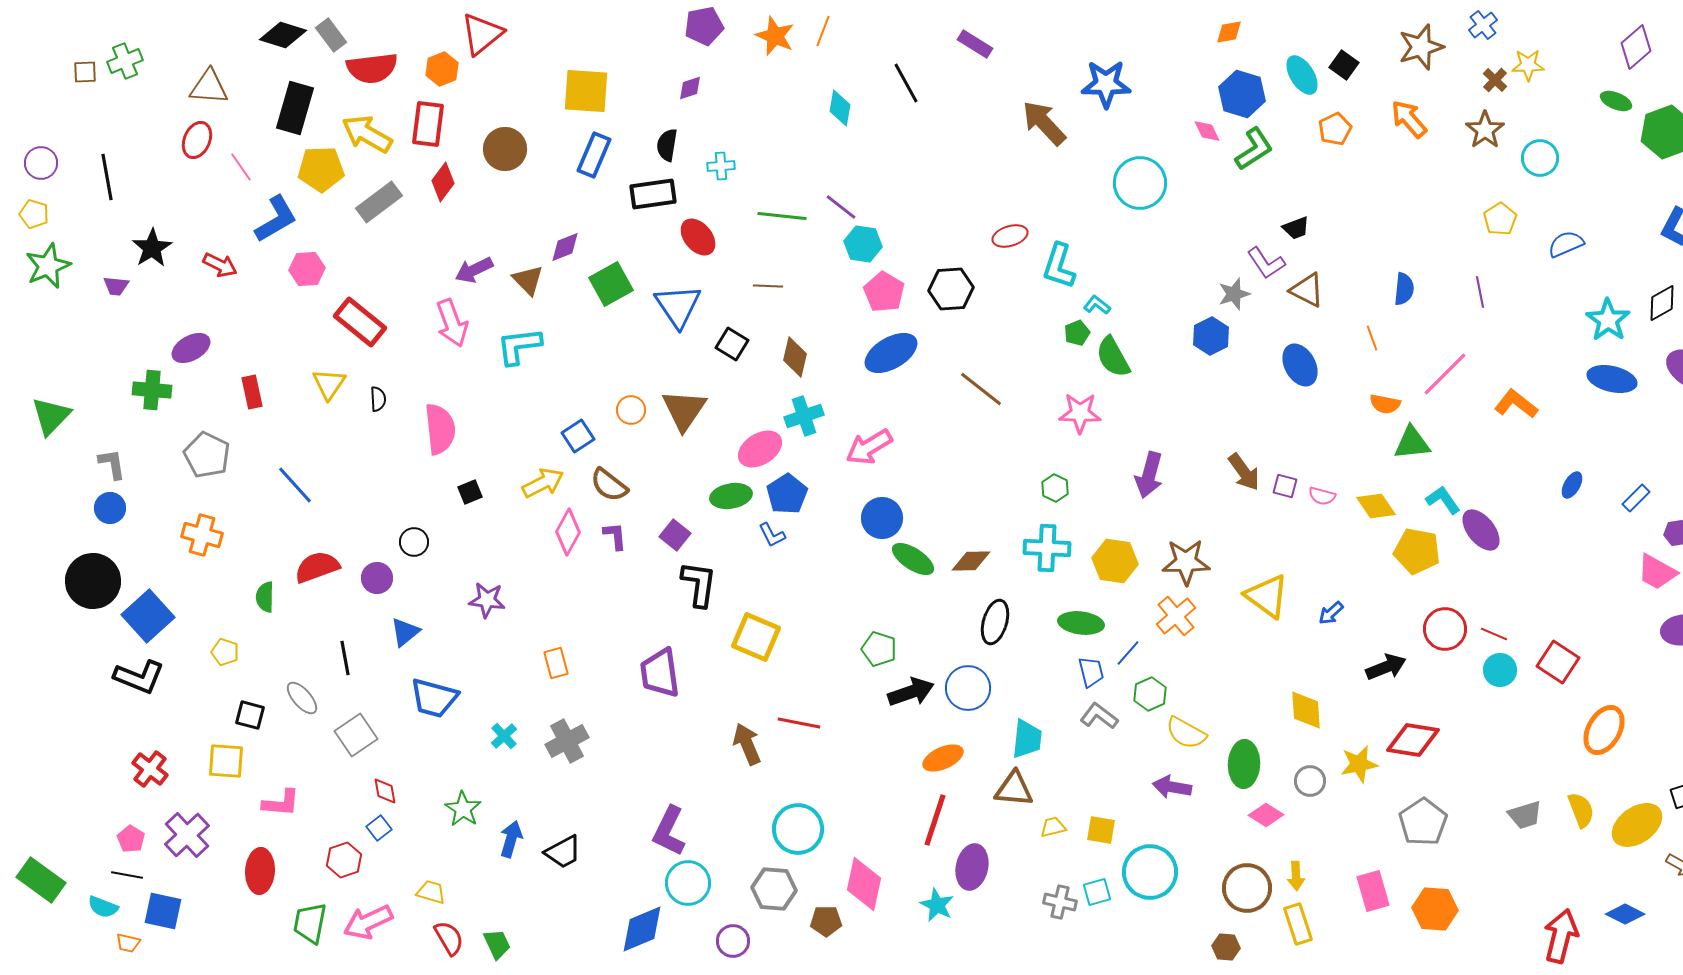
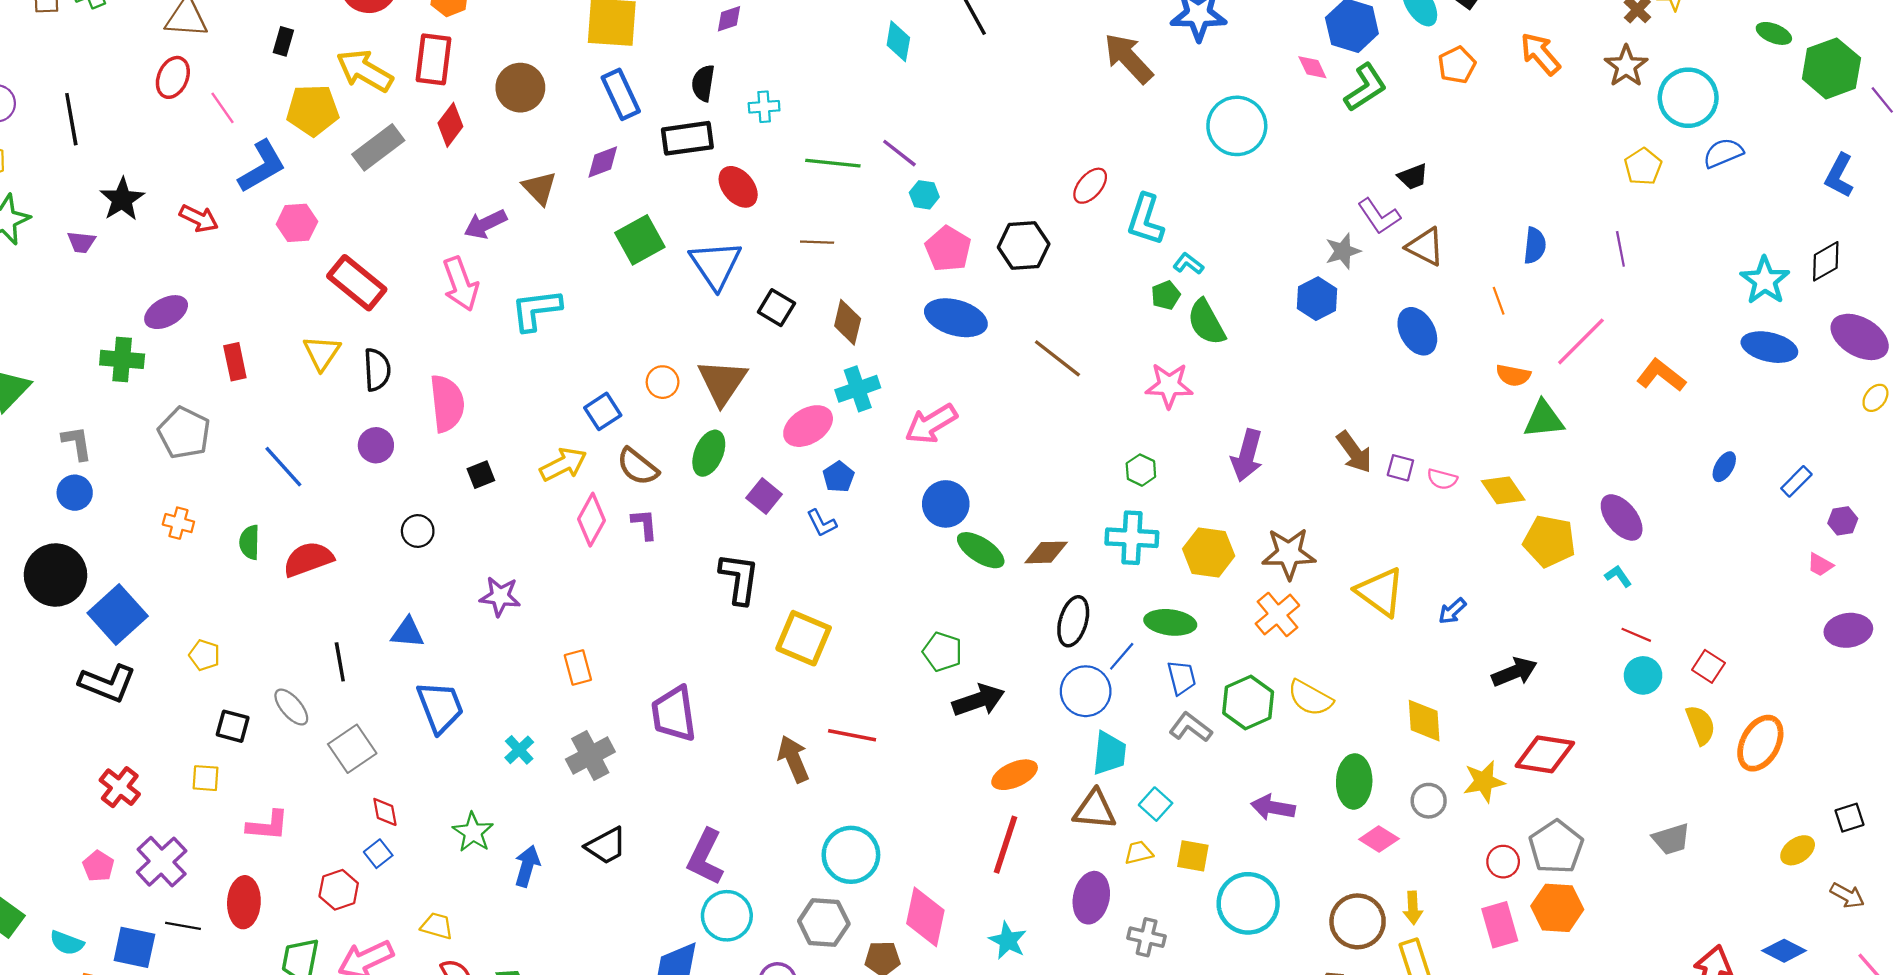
black rectangle: (295, 108) -> (283, 41), size x0.5
blue rectangle: (594, 155) -> (621, 94), turned -48
cyan circle: (1540, 158) -> (1688, 98), size x1.4
red ellipse: (1010, 236) -> (1090, 186), turned -32
cyan hexagon: (863, 244) -> (924, 195), size x0.7
blue semicircle: (1566, 244) -> (1723, 153), moved
purple diamond: (565, 247) -> (603, 162), moved
brown triangle: (528, 280) -> (540, 188), moved
blue ellipse: (891, 353) -> (956, 318), turned 46
black semicircle: (378, 399) -> (377, 370), size x1.5
blue pentagon: (787, 494) -> (839, 477), size x0.7
green ellipse: (731, 496) -> (709, 453), moved, turned -57
cyan L-shape: (1443, 500) -> (1618, 576), moved, size x0.7
orange cross: (202, 535) -> (178, 523), size x0.7
purple square: (675, 535) -> (764, 496), moved
pink trapezoid: (1657, 572) -> (1820, 565), size x0.6
purple circle: (377, 578) -> (376, 445), moved
green semicircle: (265, 597) -> (250, 542), moved
red circle: (1445, 629) -> (1503, 862), moved, size x0.7
blue triangle: (405, 632) -> (408, 633), turned 44
blue line: (1128, 653) -> (1122, 656), moved
red square: (1558, 662) -> (1708, 666), size x0.7
purple trapezoid: (660, 673) -> (674, 714), moved
blue circle: (968, 688) -> (1086, 691), moved
green hexagon: (1150, 694) -> (1248, 702), size x1.4
blue trapezoid: (434, 698) -> (440, 707), turned -126
yellow semicircle: (1186, 733) -> (1310, 698), moved
yellow square: (226, 761) -> (206, 778), size x0.7
yellow semicircle: (1581, 810) -> (1701, 725), moved
yellow ellipse: (1637, 825) -> (1798, 850), size x0.6
black trapezoid: (563, 852) -> (606, 846), moved
purple ellipse: (972, 867) -> (1091, 898), moved
black line: (127, 875) -> (183, 926), moved
cyan square: (1097, 892) -> (1156, 804), moved, turned -32
orange hexagon: (1435, 909) -> (1557, 908), moved

